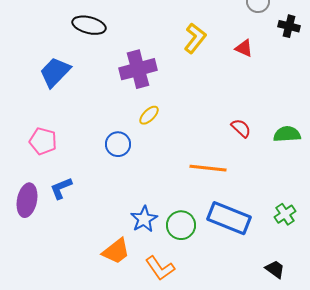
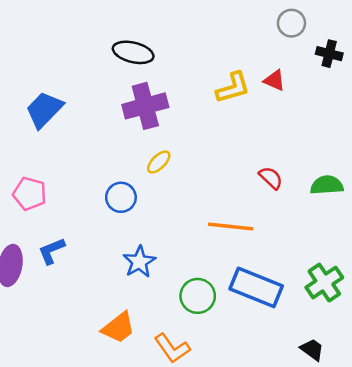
black ellipse: (89, 25) -> (133, 52), moved
yellow L-shape: (195, 38) -> (233, 88), moved, turned 36
green cross: (285, 214) -> (324, 283), size x1.4
blue star: (144, 219) -> (139, 262), moved

